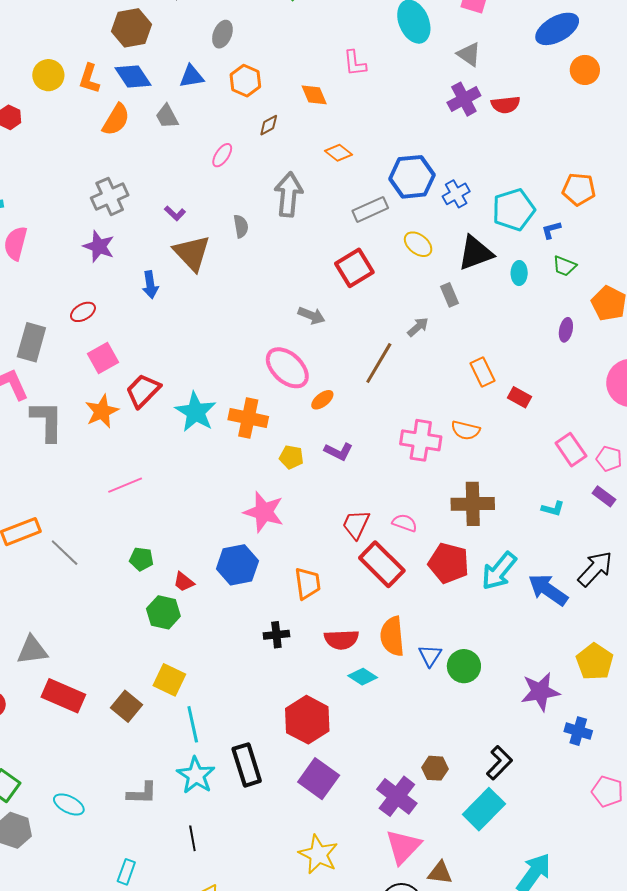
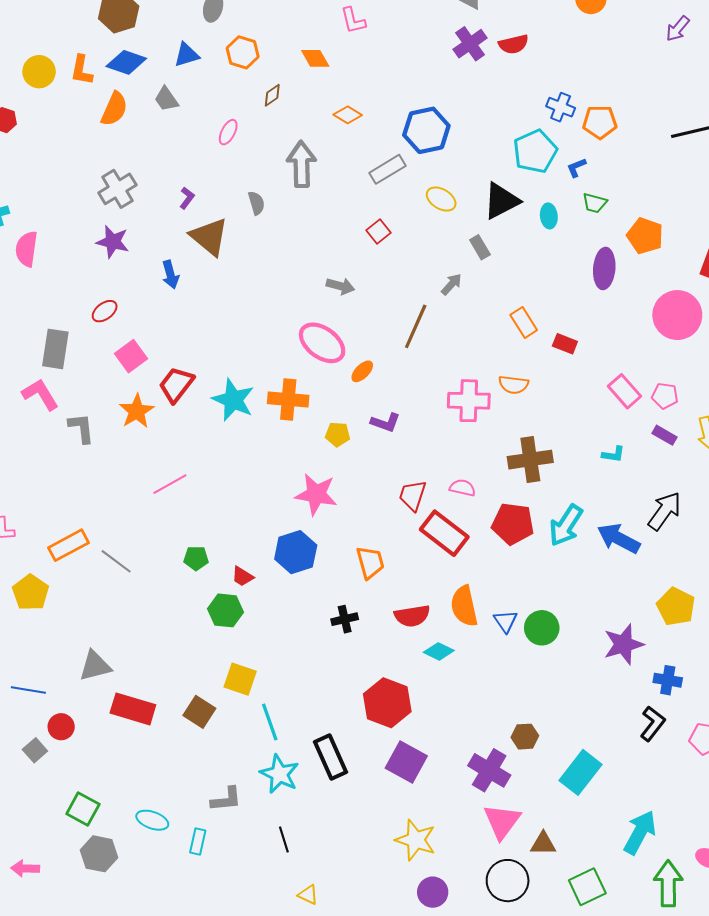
blue diamond: (133, 76) -> (126, 62), turned -30
blue cross: (456, 194) -> (561, 107), moved, turned -32
purple L-shape: (175, 213) -> (187, 198), turned -90
red square: (354, 268) -> (378, 231), size x0.6
purple ellipse: (566, 330) -> (604, 268), size x1.6
gray L-shape: (47, 421) -> (81, 428), size x0.7
black L-shape: (499, 763) -> (653, 724), moved
cyan rectangle: (126, 872) -> (198, 841), moved

